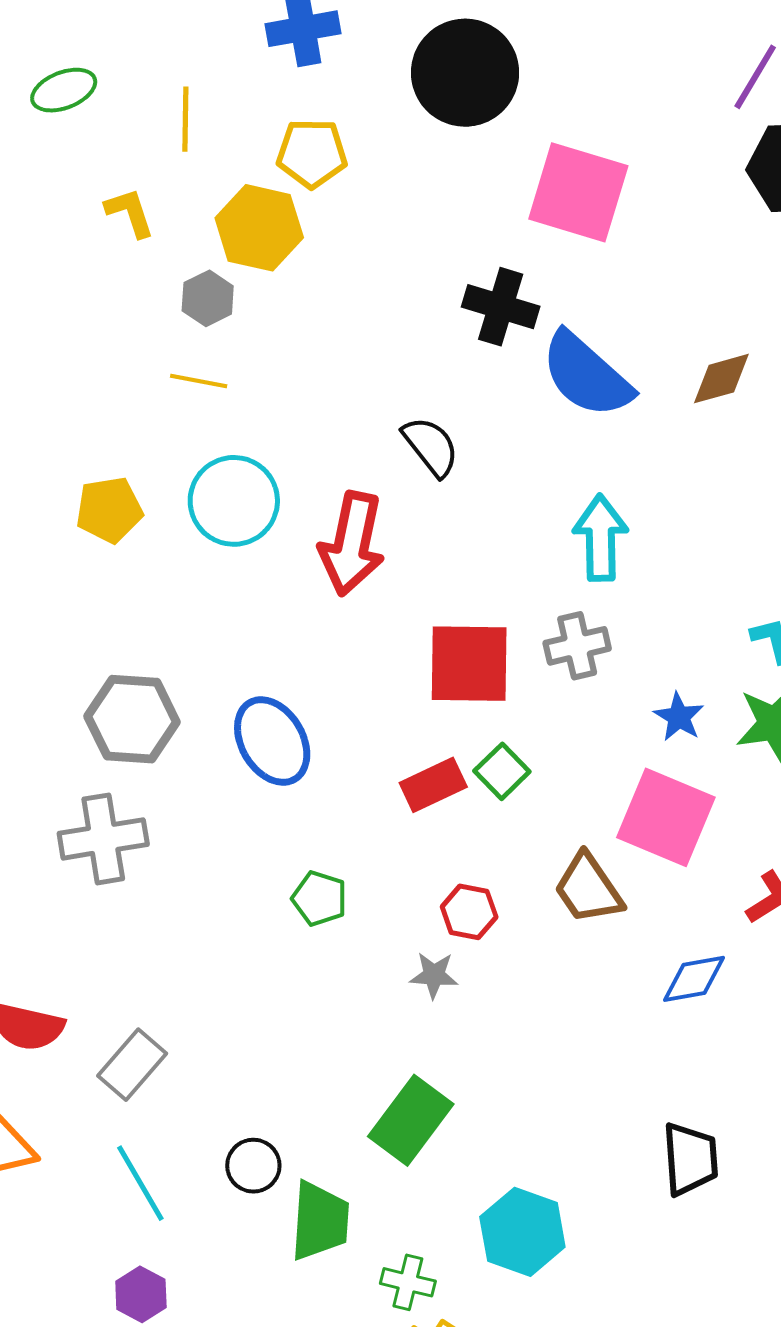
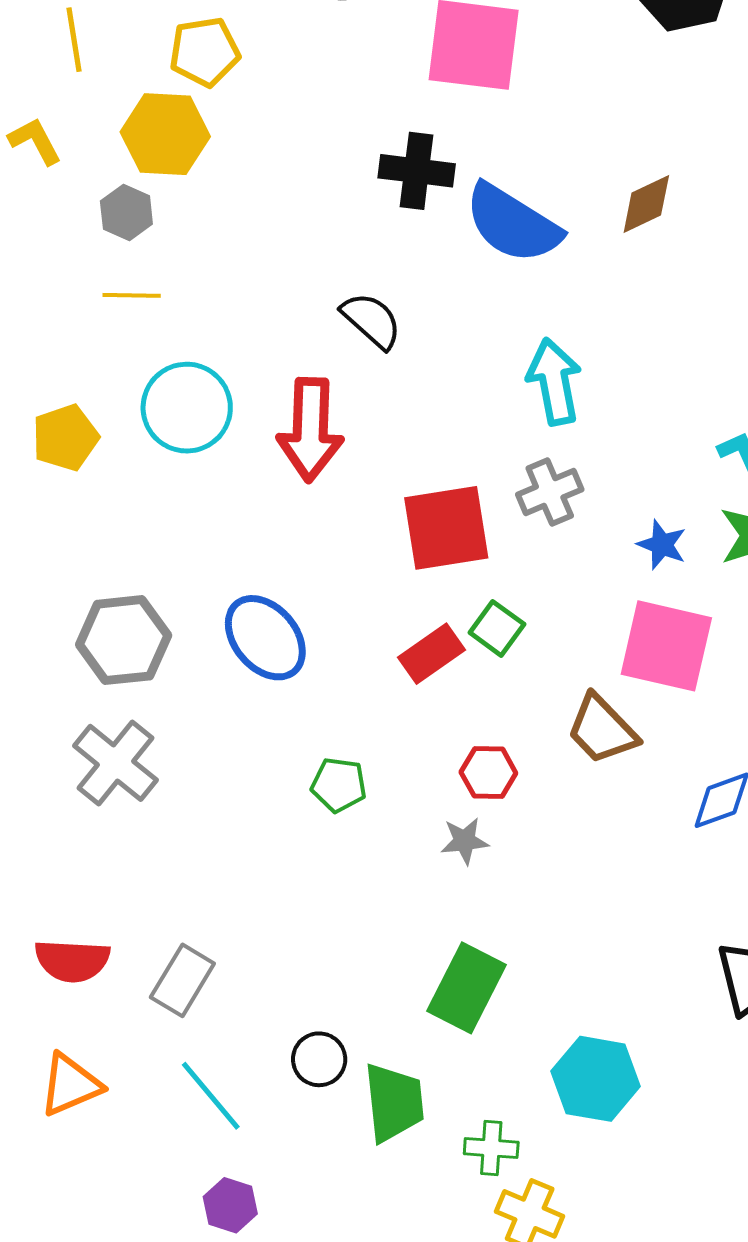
gray cross: (103, 839) -> (115, 763), turned -32

